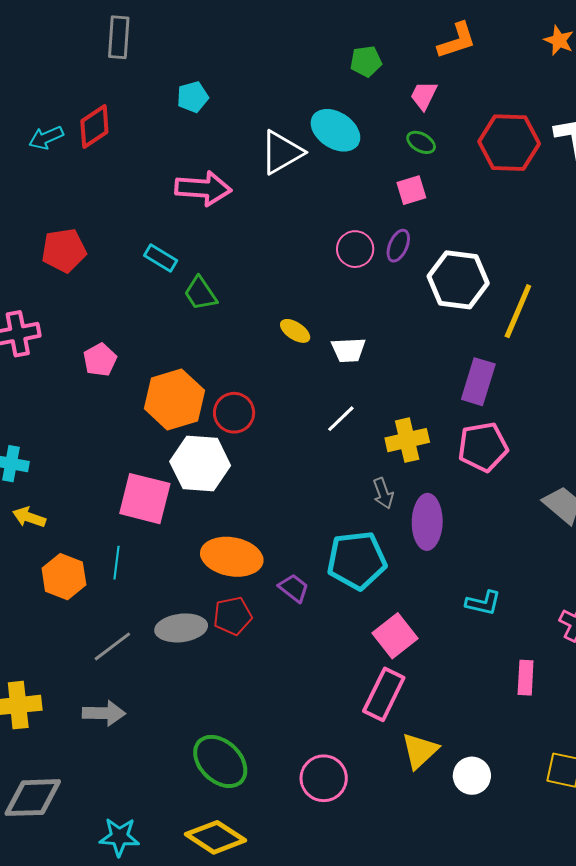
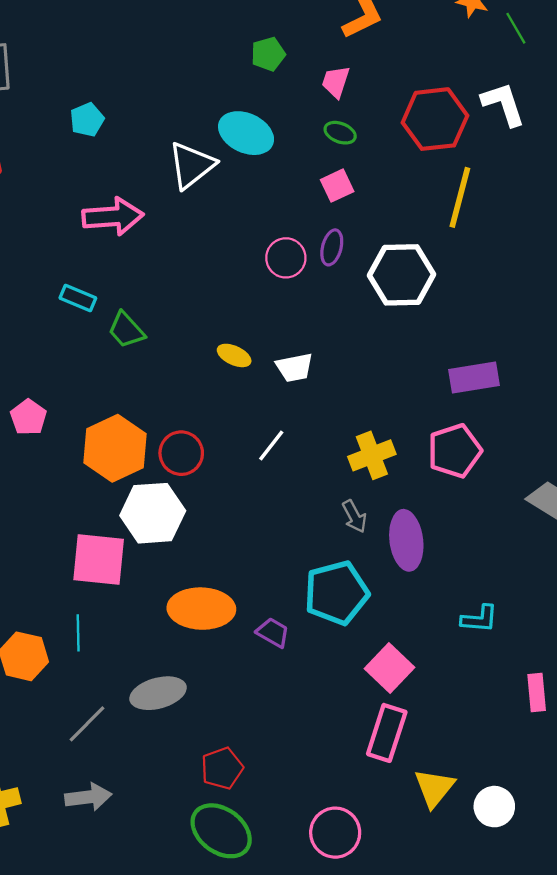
yellow line: (518, 311) -> (460, 197), moved
purple rectangle: (478, 382) -> (474, 378), moved, turned 72
white line: (341, 419) -> (271, 446), moved
red pentagon: (233, 616) -> (222, 768), moved

